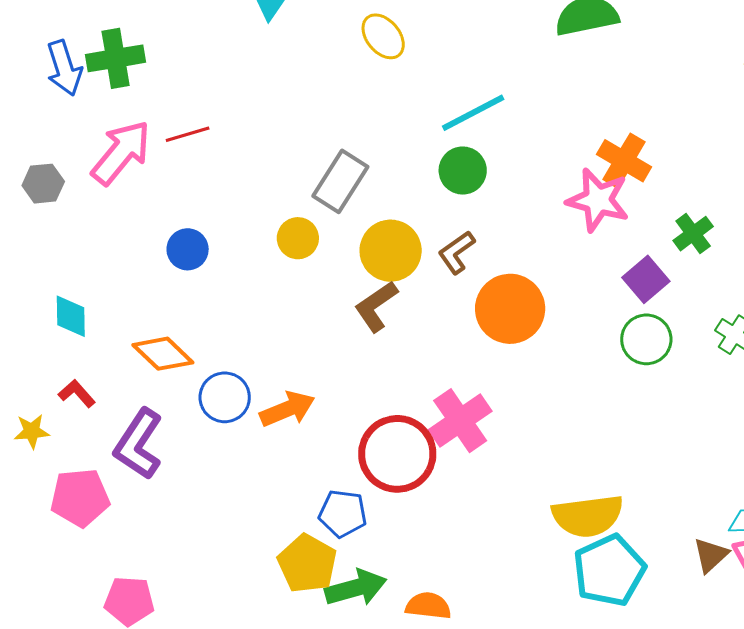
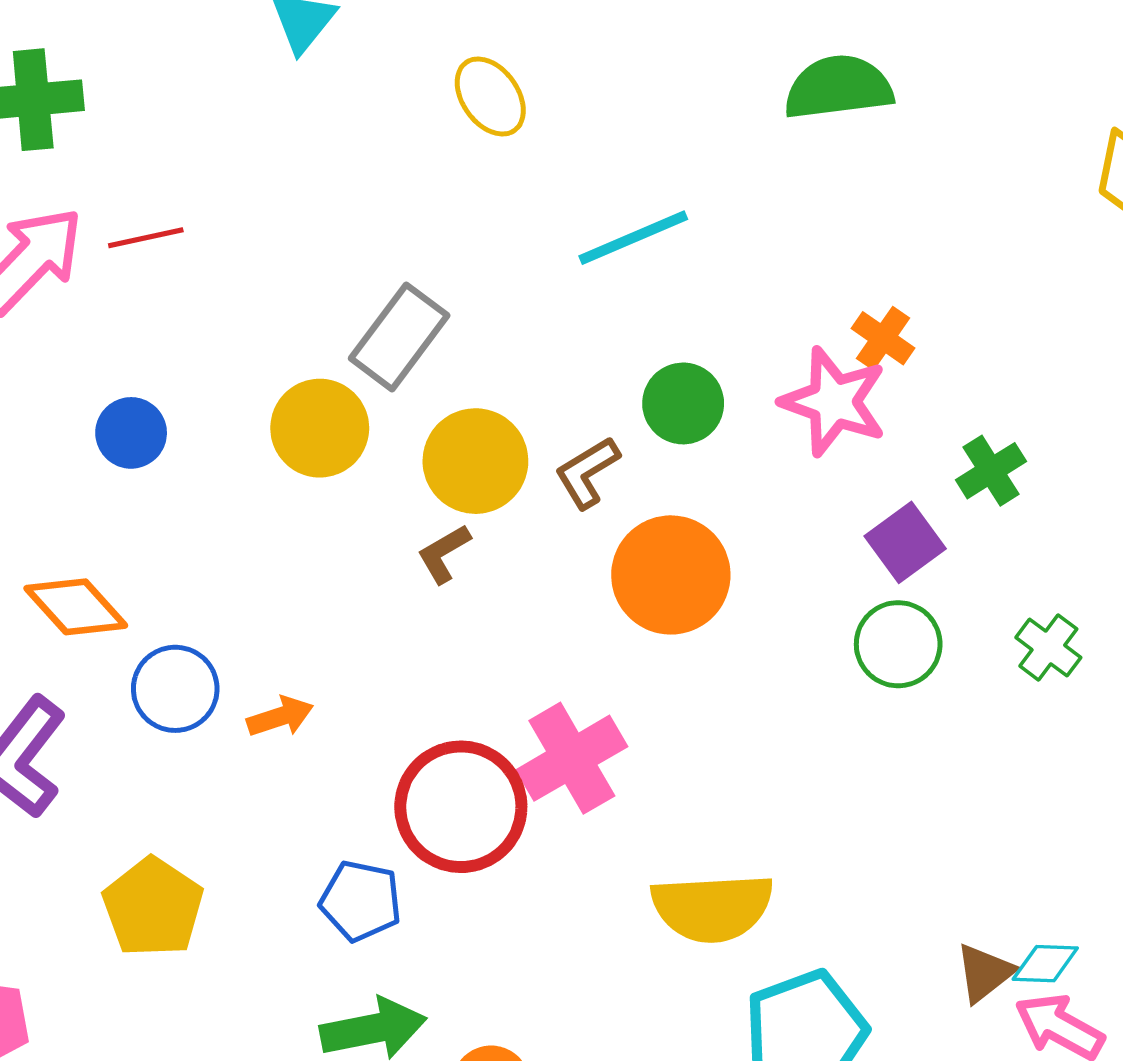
orange cross: (624, 161) -> (883, 338), size x0.7
green circle: (463, 171) -> (683, 403), moved
yellow circle: (298, 238) -> (320, 428), size x1.4
brown L-shape: (376, 306) -> (444, 554), size x0.7
orange arrow: (287, 409) -> (280, 717), size x0.7
yellow semicircle: (588, 516) -> (712, 908), moved
brown triangle: (711, 555) -> (984, 973), moved
yellow pentagon: (307, 564) -> (153, 907), moved

